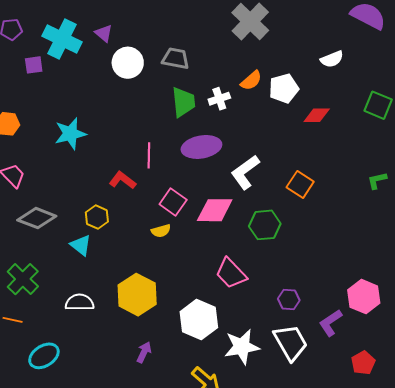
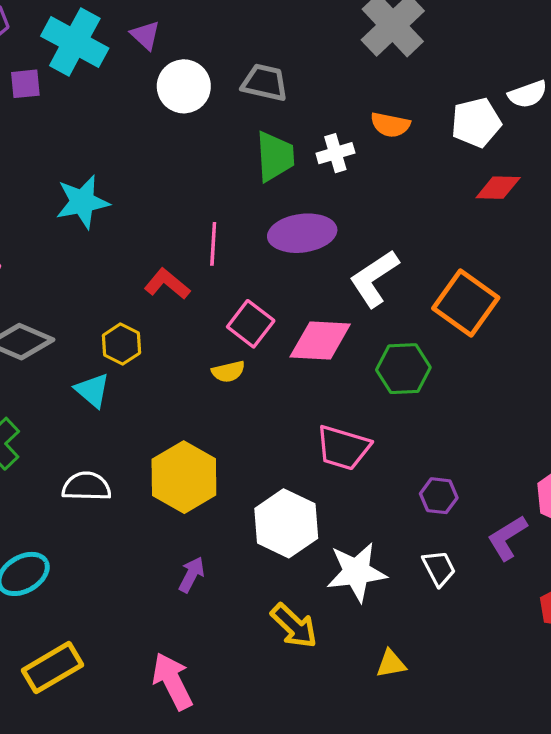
orange semicircle: (251, 81) -> (390, 125), turned 50
white pentagon: (284, 88) -> (476, 123), moved
orange square: (300, 185) -> (466, 303), size x1.4
pink trapezoid: (231, 273) -> (343, 448), turned -32
white trapezoid: (291, 342) -> (439, 568), size x0.6

